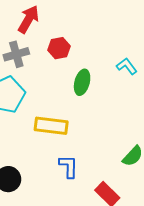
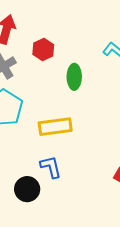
blue L-shape: (69, 166) -> (51, 167), moved

